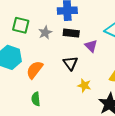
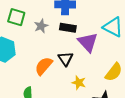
purple triangle: (91, 46) -> (88, 42), size x1.5
orange semicircle: (35, 70) -> (44, 66), moved

